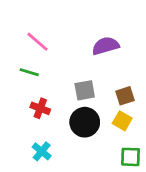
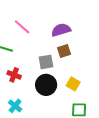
pink line: (37, 42) -> (22, 27), moved
brown square: (125, 96) -> (64, 51), moved

